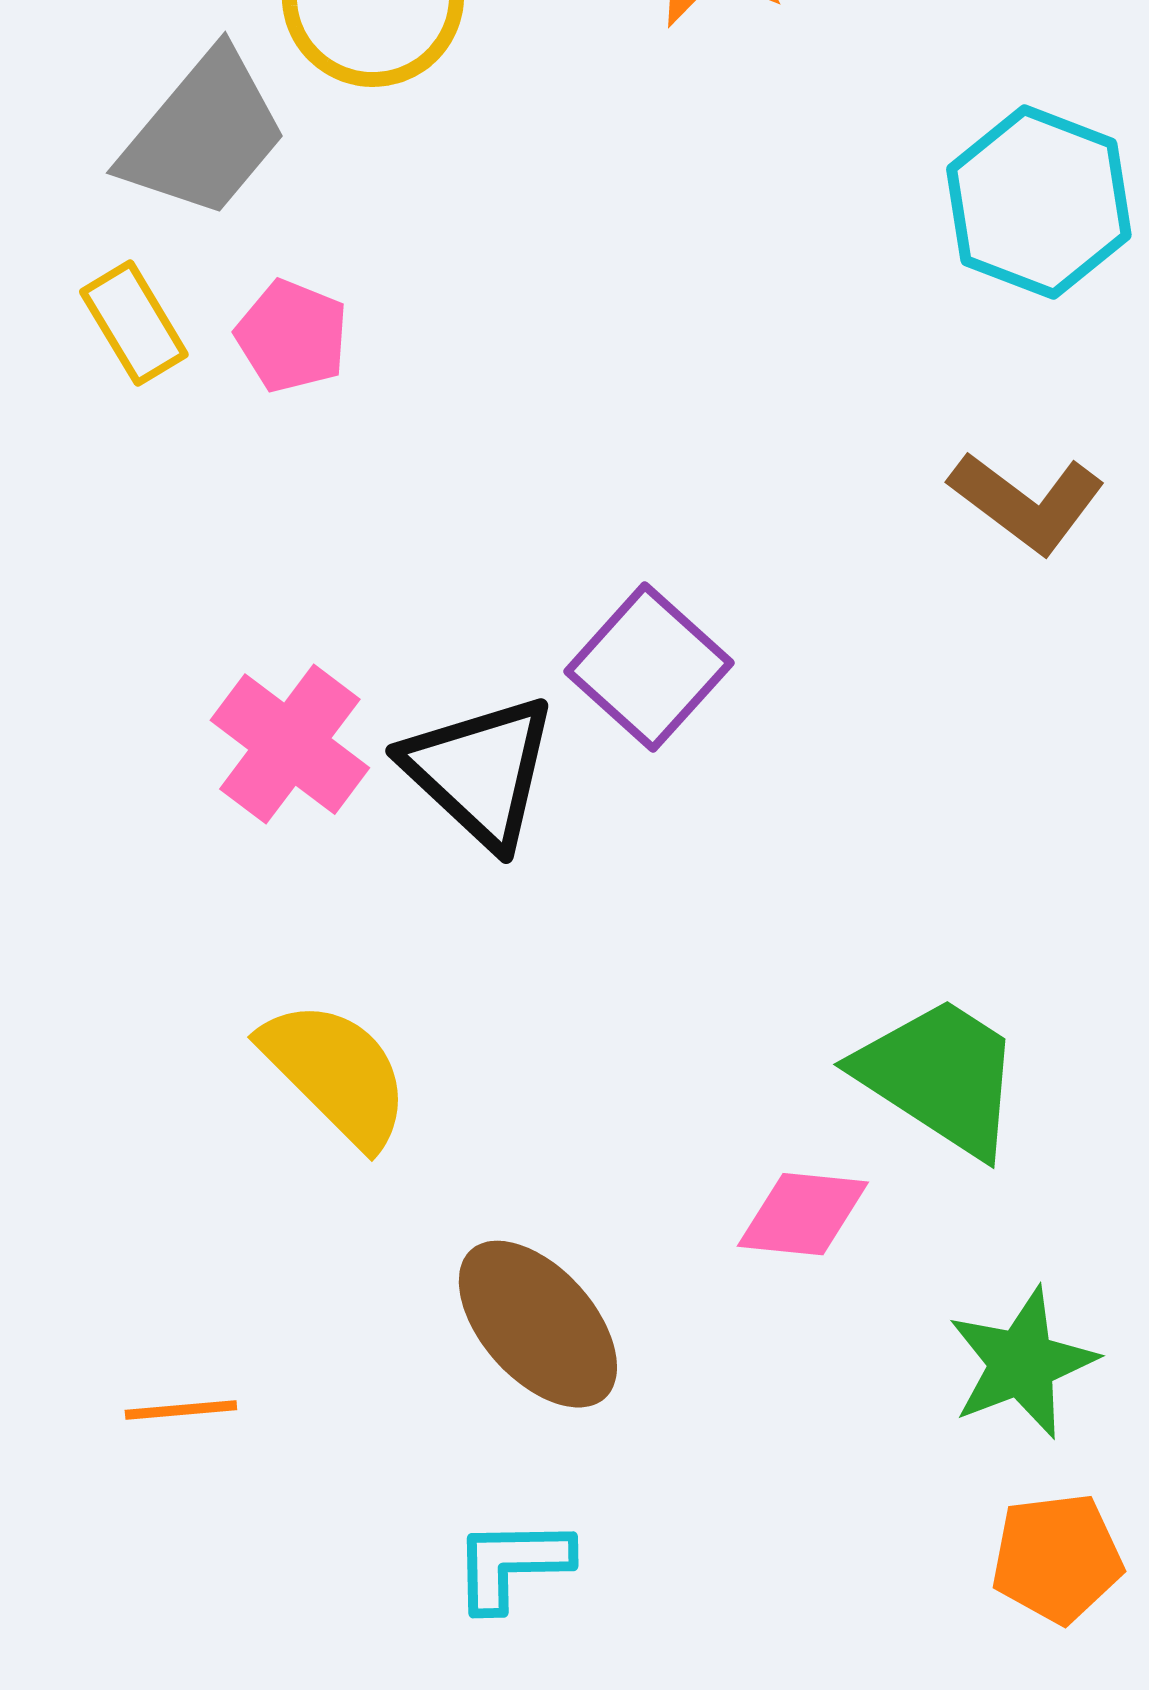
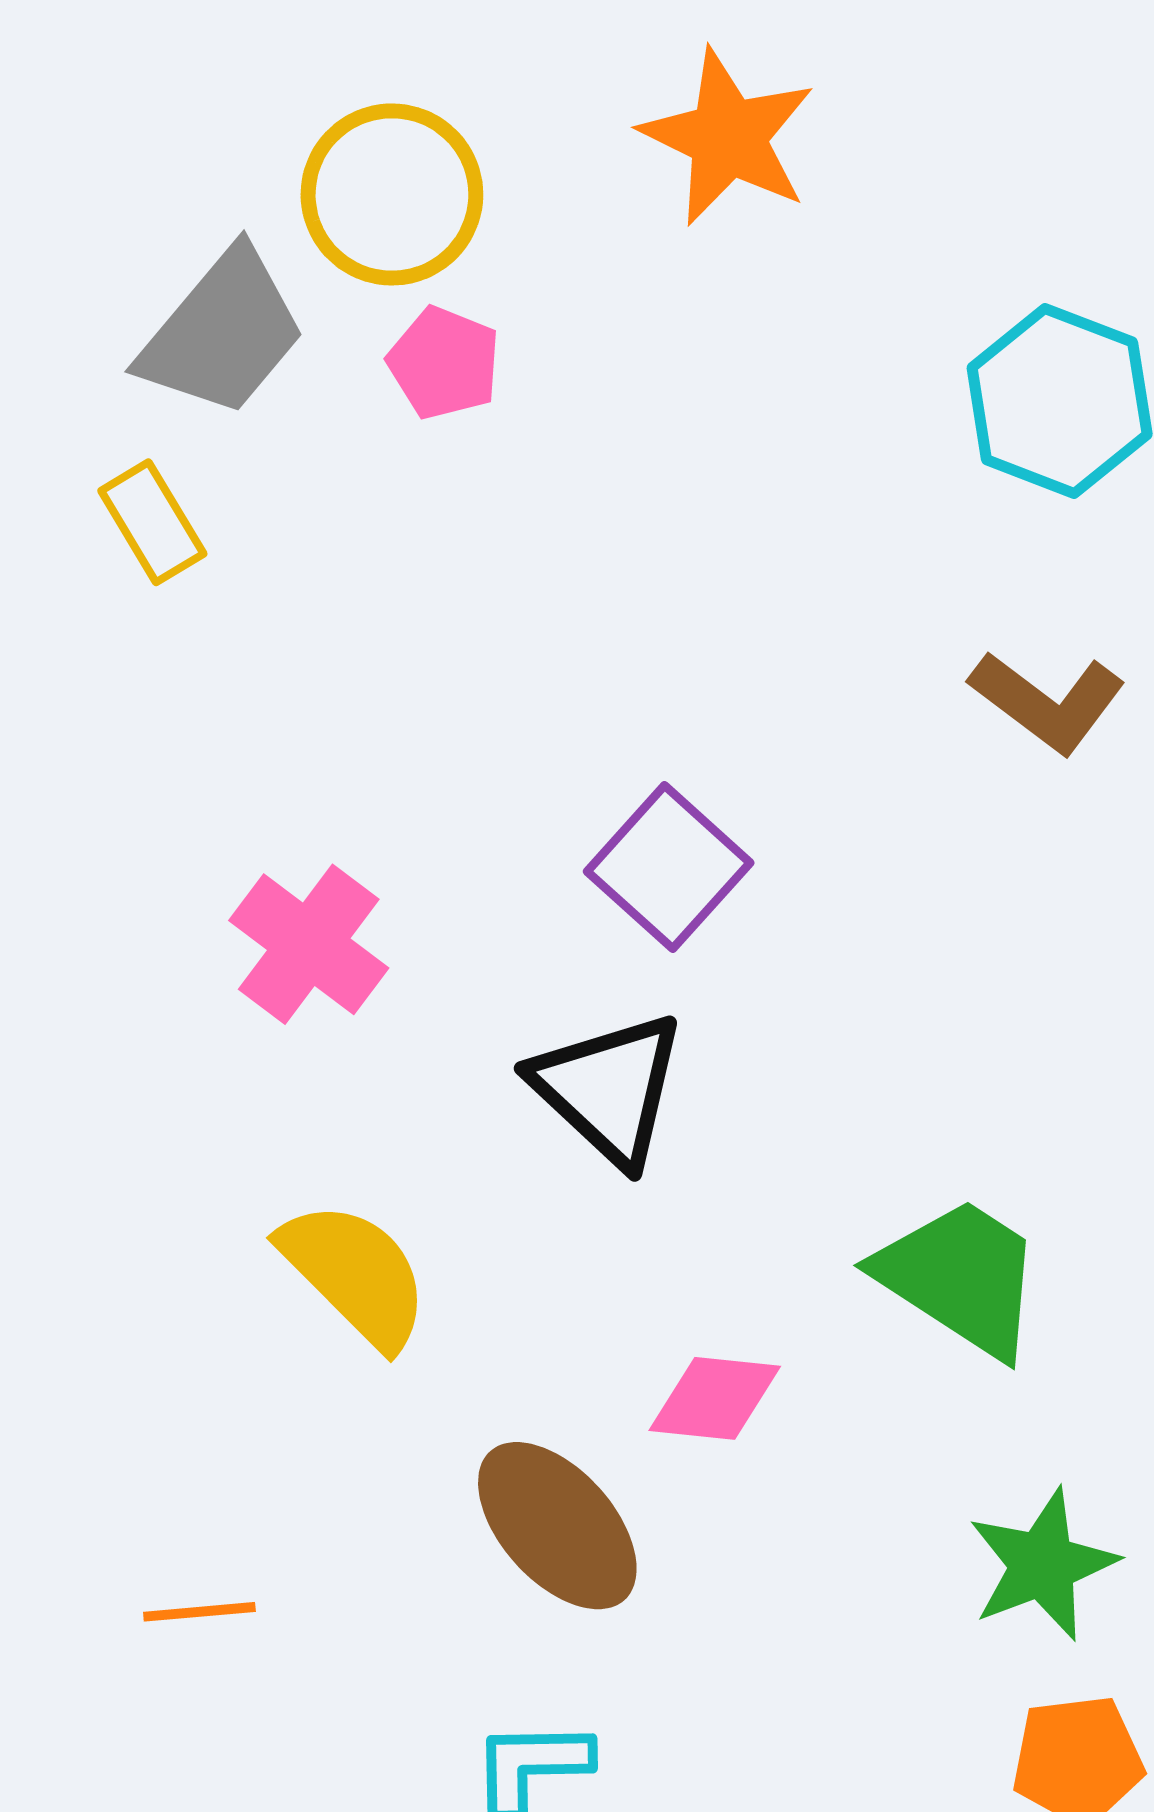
pink pentagon: (292, 336) -> (444, 363), moved
black triangle: (480, 771) -> (608, 1089), moved
pink diamond: (803, 1214) -> (715, 1398), moved

